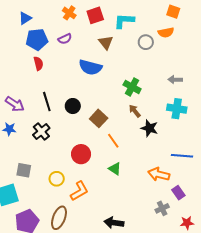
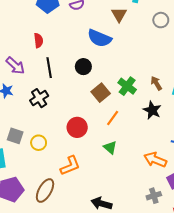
red semicircle: (38, 63) -> (38, 40), moved
green cross: (132, 87) -> (127, 86), moved
black circle: (73, 106) -> (83, 67), moved
brown arrow: (135, 111) -> (156, 83), moved
orange line: (113, 141) -> (113, 118), turned 63
yellow circle: (57, 179) -> (39, 143), moved

